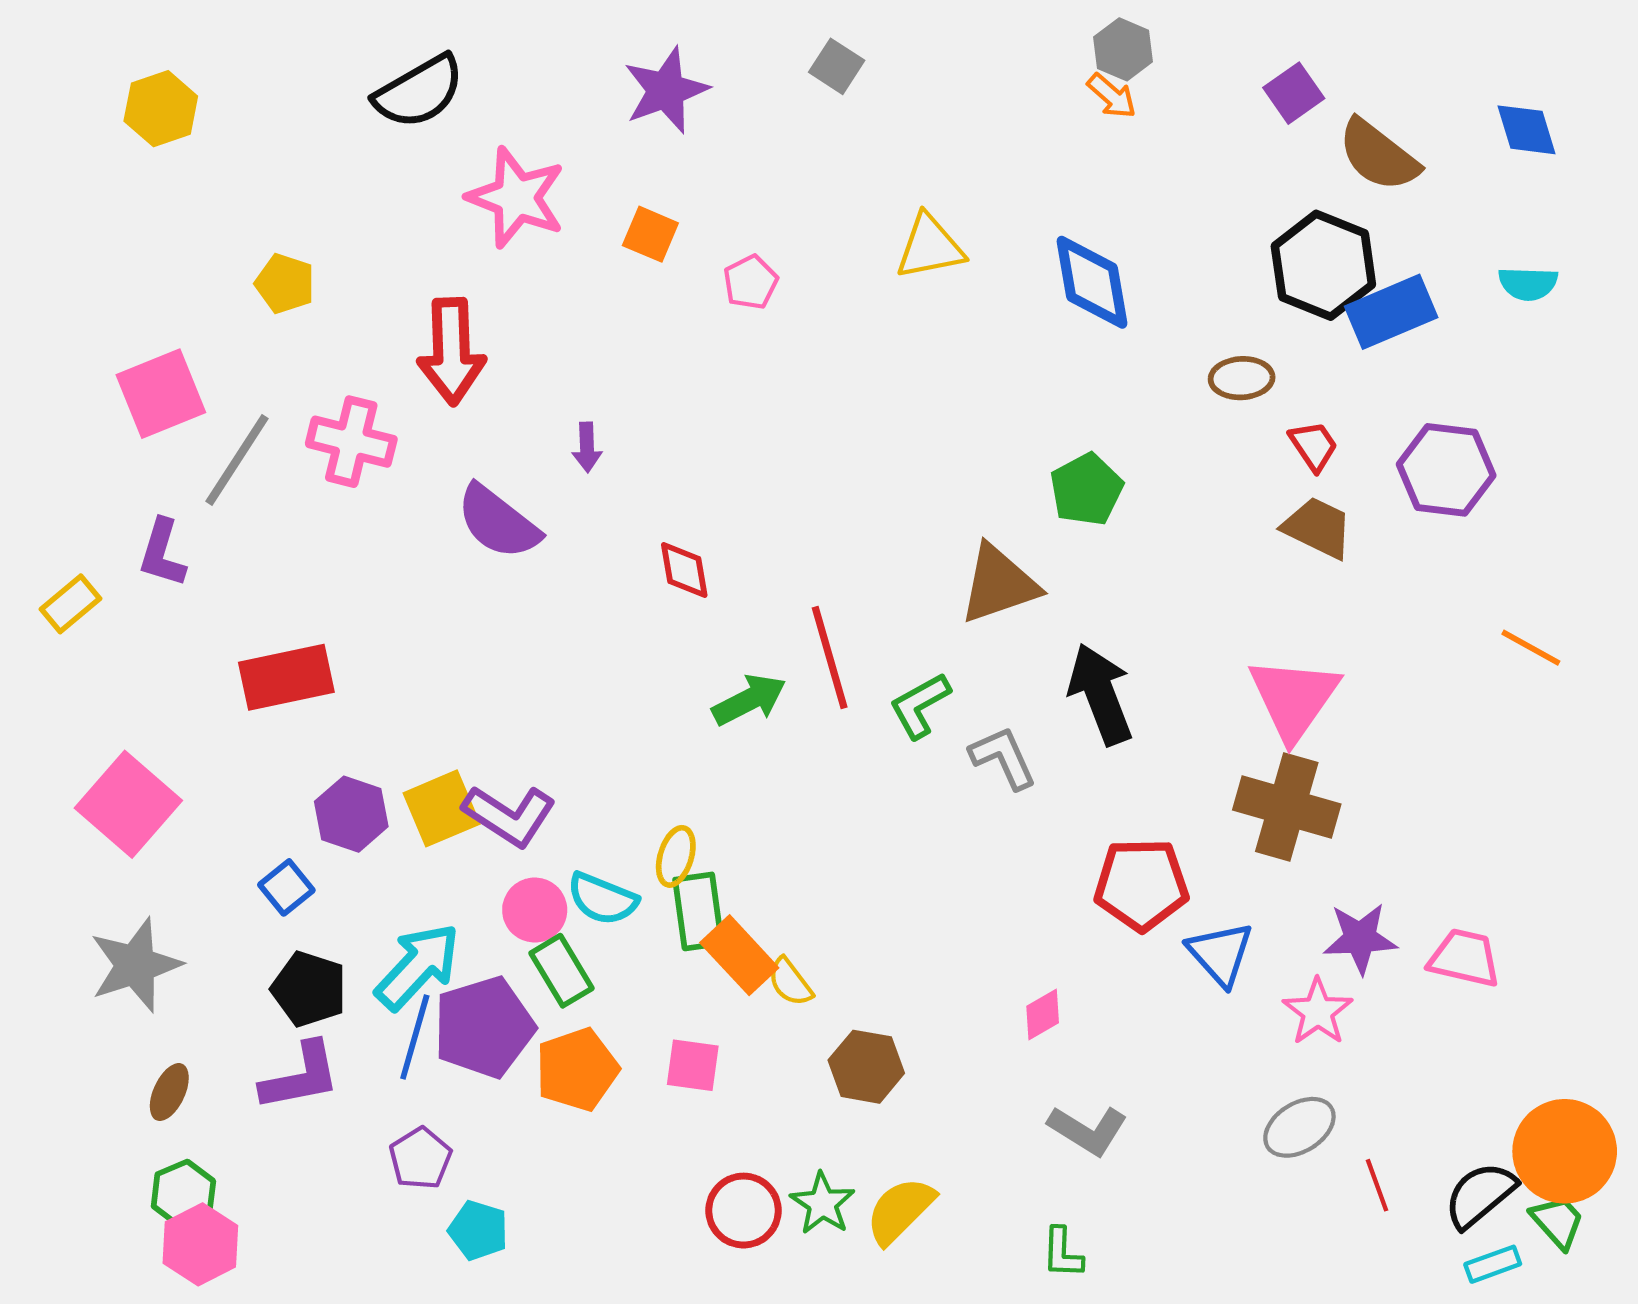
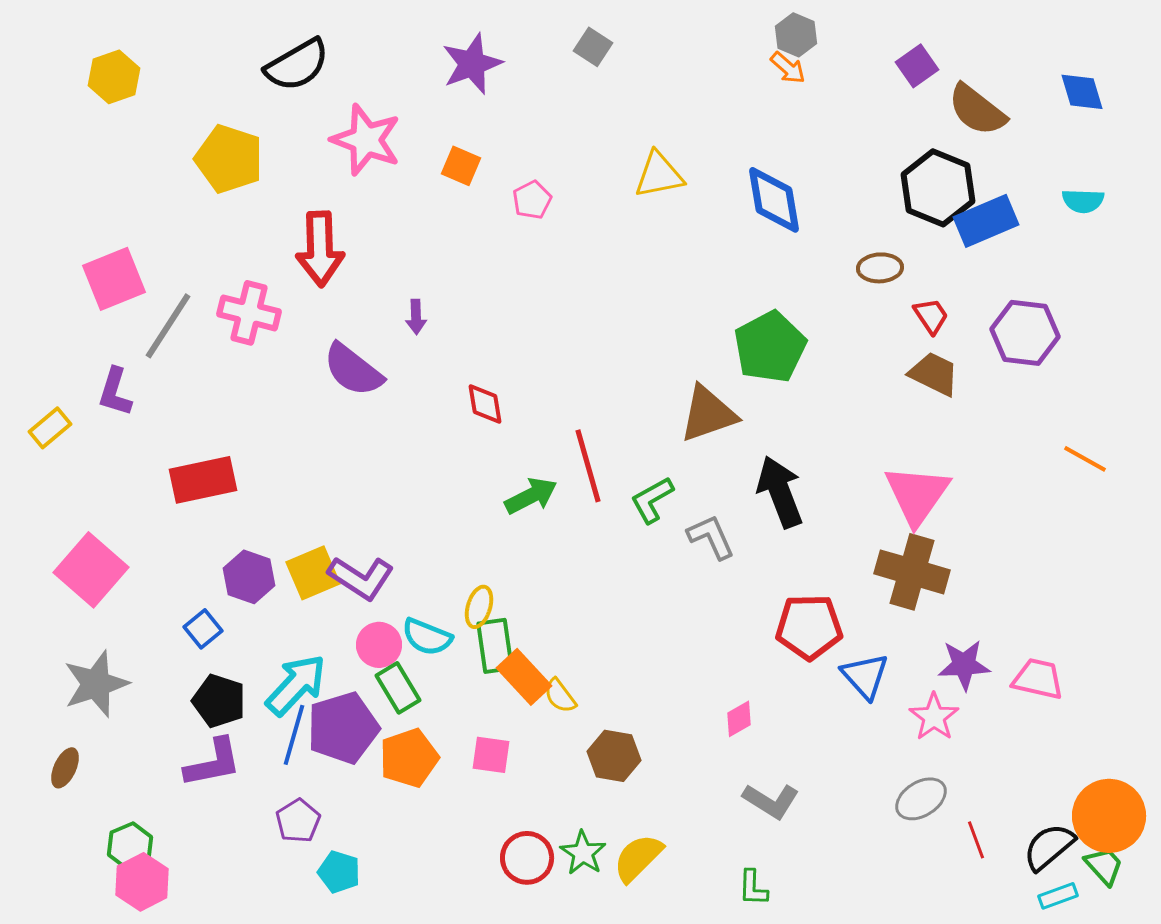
yellow pentagon: (285, 284) -> (229, 159), moved, size x1.6
green pentagon: (1086, 490) -> (770, 347), size x1.4
brown ellipse: (169, 1092) -> (65, 768), moved

